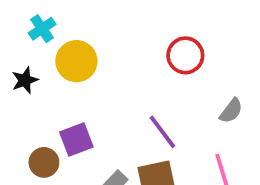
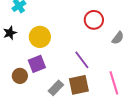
yellow circle: (76, 61) -> (40, 37), moved
gray semicircle: (231, 111) -> (118, 38), moved

